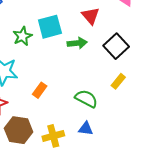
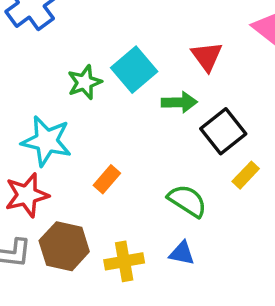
cyan square: (50, 27) -> (134, 70), turned -30
black square: (116, 46) -> (223, 131), moved

